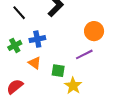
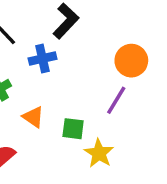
blue cross: (37, 39) -> (42, 59), moved
purple line: (84, 54) -> (116, 100), turned -30

